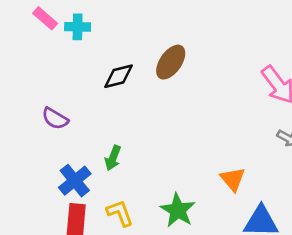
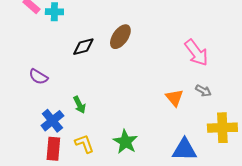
green arrow: (113, 158) -> (79, 105), turned -48
orange triangle: (233, 179) -> (174, 98), moved

